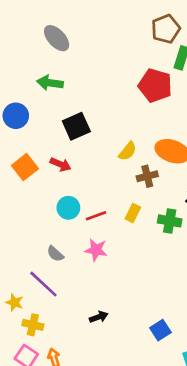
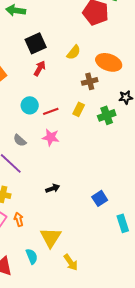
yellow semicircle: (128, 151) -> (74, 52), moved
red arrow: (60, 164) -> (40, 68), moved, turned -84
green cross: (170, 221) -> (107, 115), turned -30

